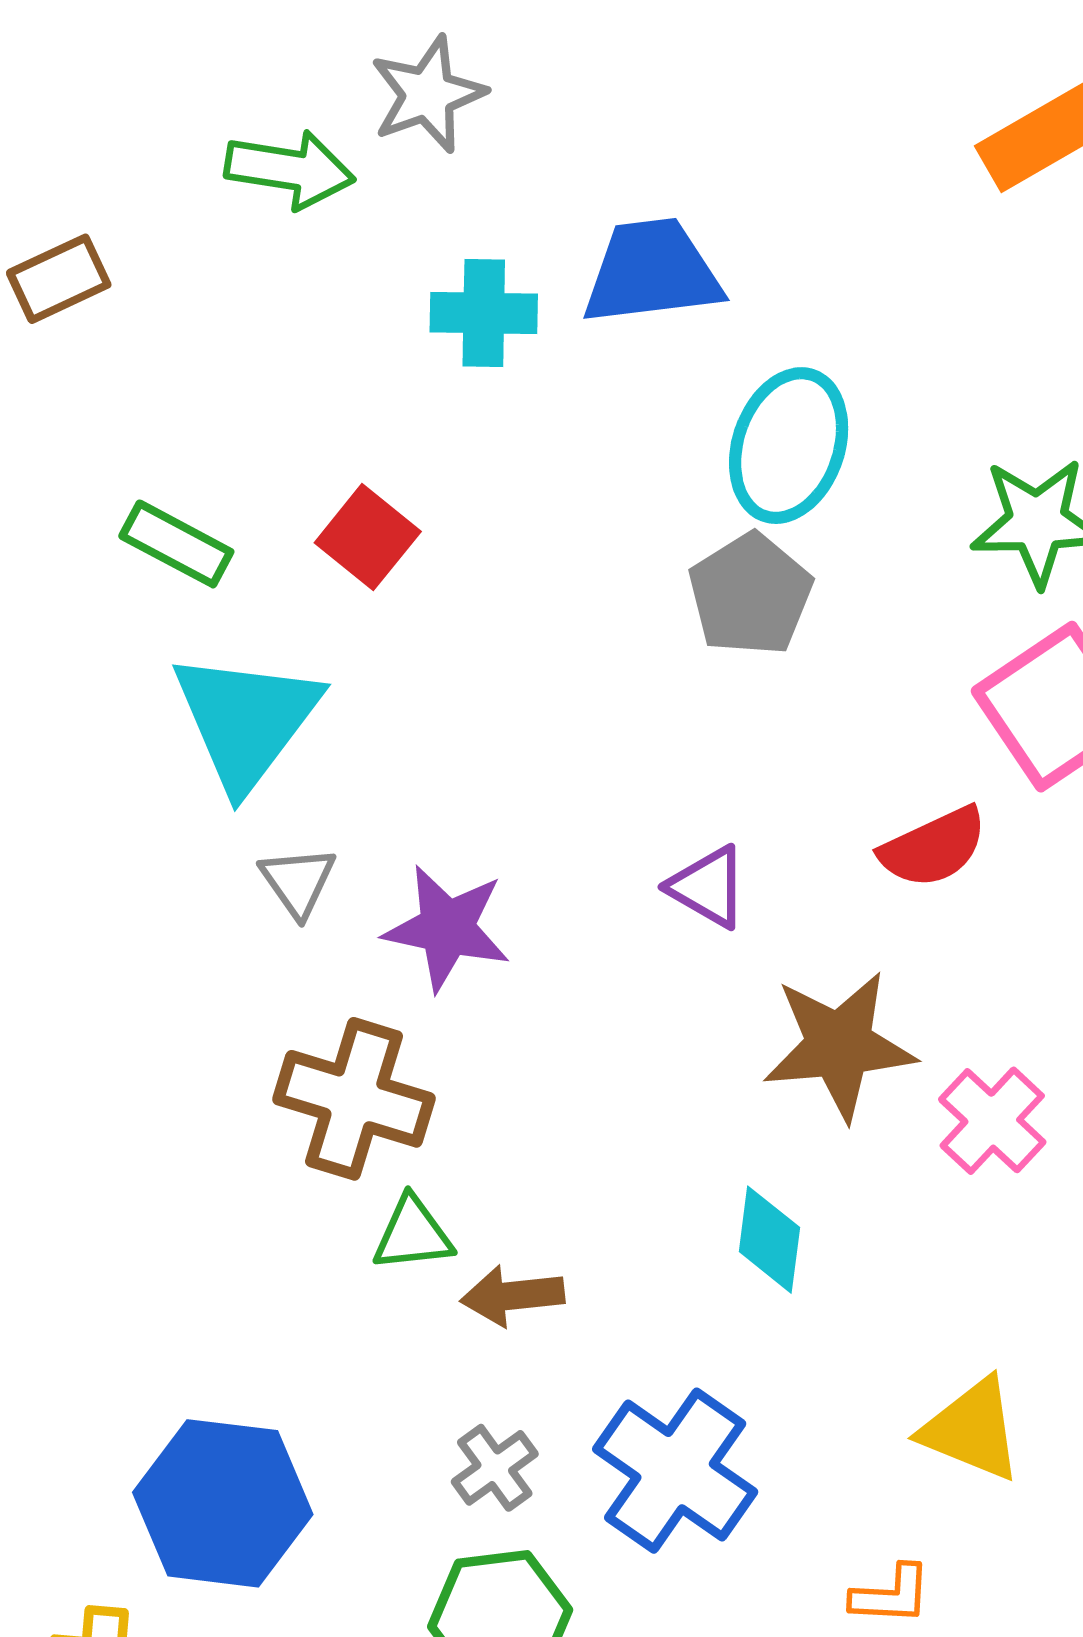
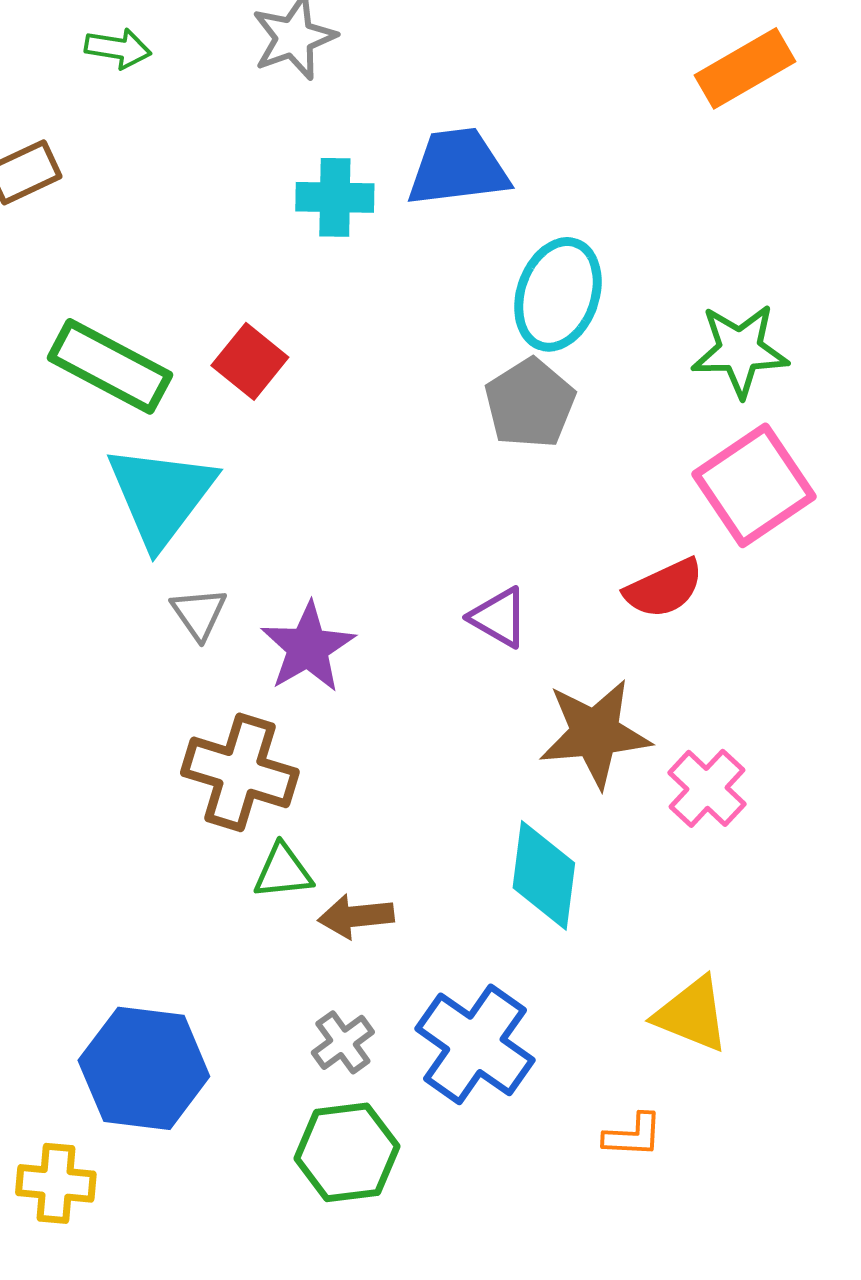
green arrow: (290, 169) -> (118, 48), moved, size x0.7
green rectangle: (176, 544) -> (110, 366), size x1.5
purple star: (447, 928) -> (308, 647), turned 30
cyan diamond: (769, 1240) -> (544, 875), size x1.4

